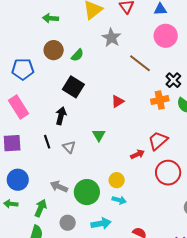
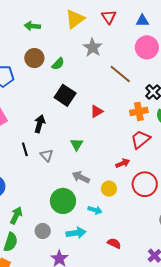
black square: (73, 87) -> (65, 95), moved
red trapezoid: (158, 141) -> (141, 139), moved
red arrow: (137, 154) -> (123, 163), moved
yellow circle: (117, 180) -> (109, 189), moved
gray arrow: (59, 187) -> (81, 177), moved

